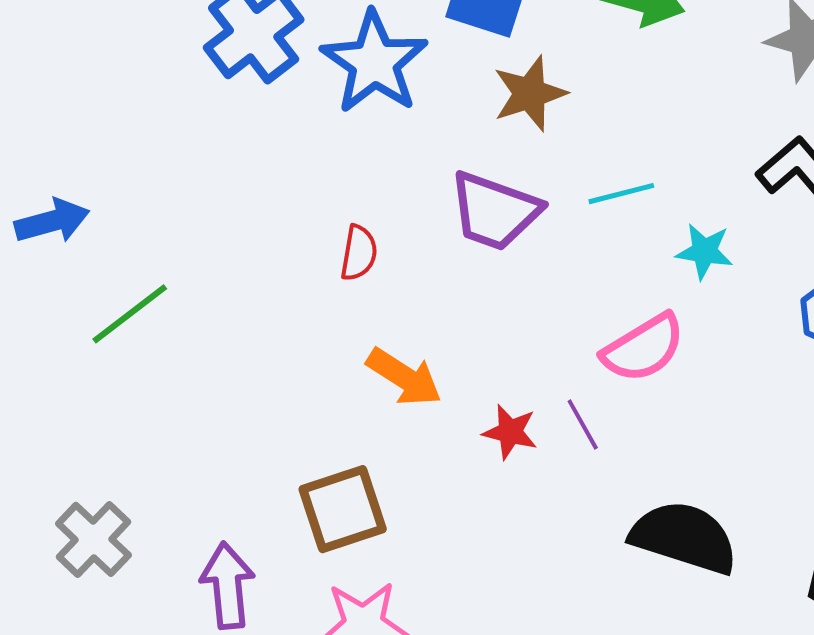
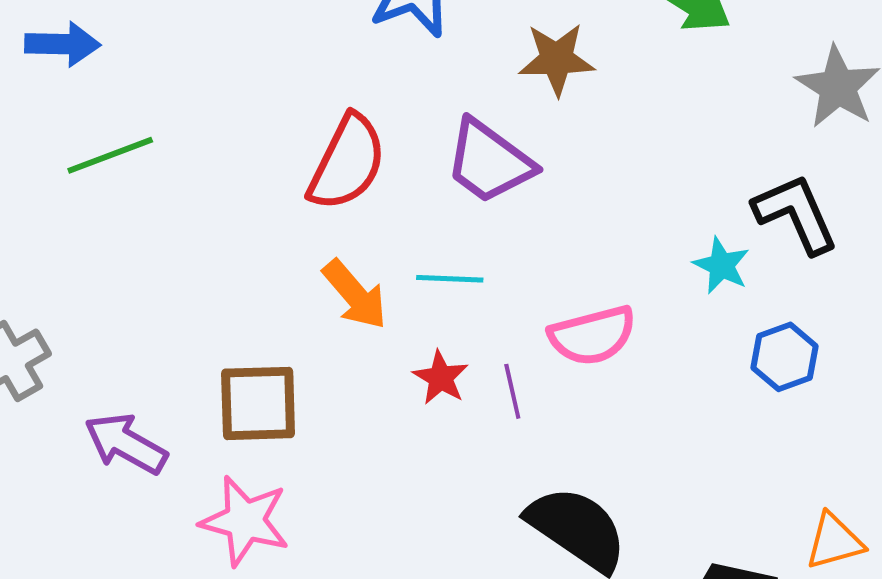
cyan line: (621, 194) -> (450, 279), moved
cyan star: (704, 251) -> (721, 265), moved
red semicircle: (359, 253) -> (347, 163), size x1.8
purple arrow: (228, 586) -> (126, 444), turned -72

